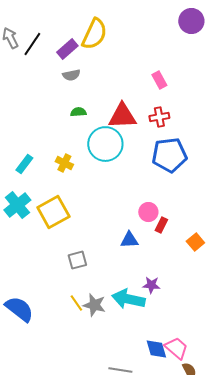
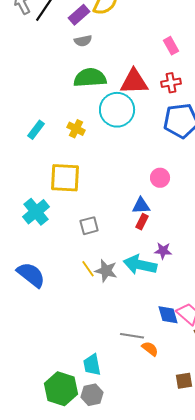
green semicircle: (78, 112) -> (90, 78), size x2.0
cyan cross: (17, 205) -> (36, 212), moved
yellow square: (53, 212) -> (65, 178), turned 32
red rectangle: (161, 225) -> (142, 222), moved

